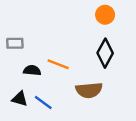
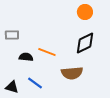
black diamond: (105, 53) -> (85, 43), turned 35
black triangle: (20, 99) -> (12, 87), moved

